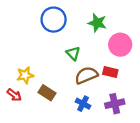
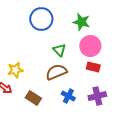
pink circle: (120, 45) -> (90, 46), moved
brown semicircle: (86, 75) -> (56, 72), moved
brown rectangle: (47, 93) -> (33, 98), moved

